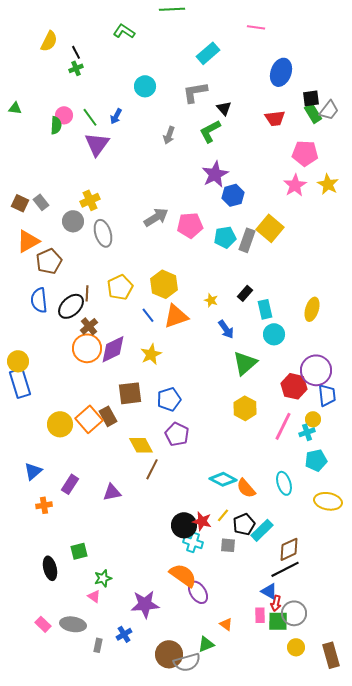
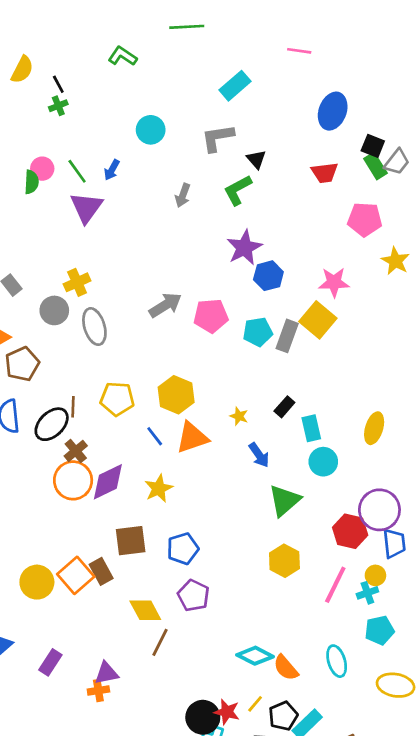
black square: (311, 98) -> (373, 146), turned 30
pink star: (295, 185) -> (334, 282), moved, turned 30
yellow pentagon: (120, 287) -> (117, 399), turned 30
orange cross: (44, 505) -> (98, 691), moved

